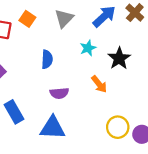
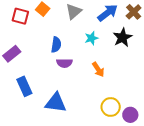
black star: (119, 58) -> (123, 37), moved
purple semicircle: (59, 93) -> (64, 63), moved

